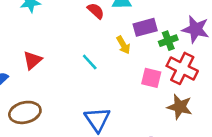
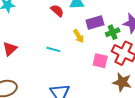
cyan line: (90, 62) -> (53, 49), turned -32

